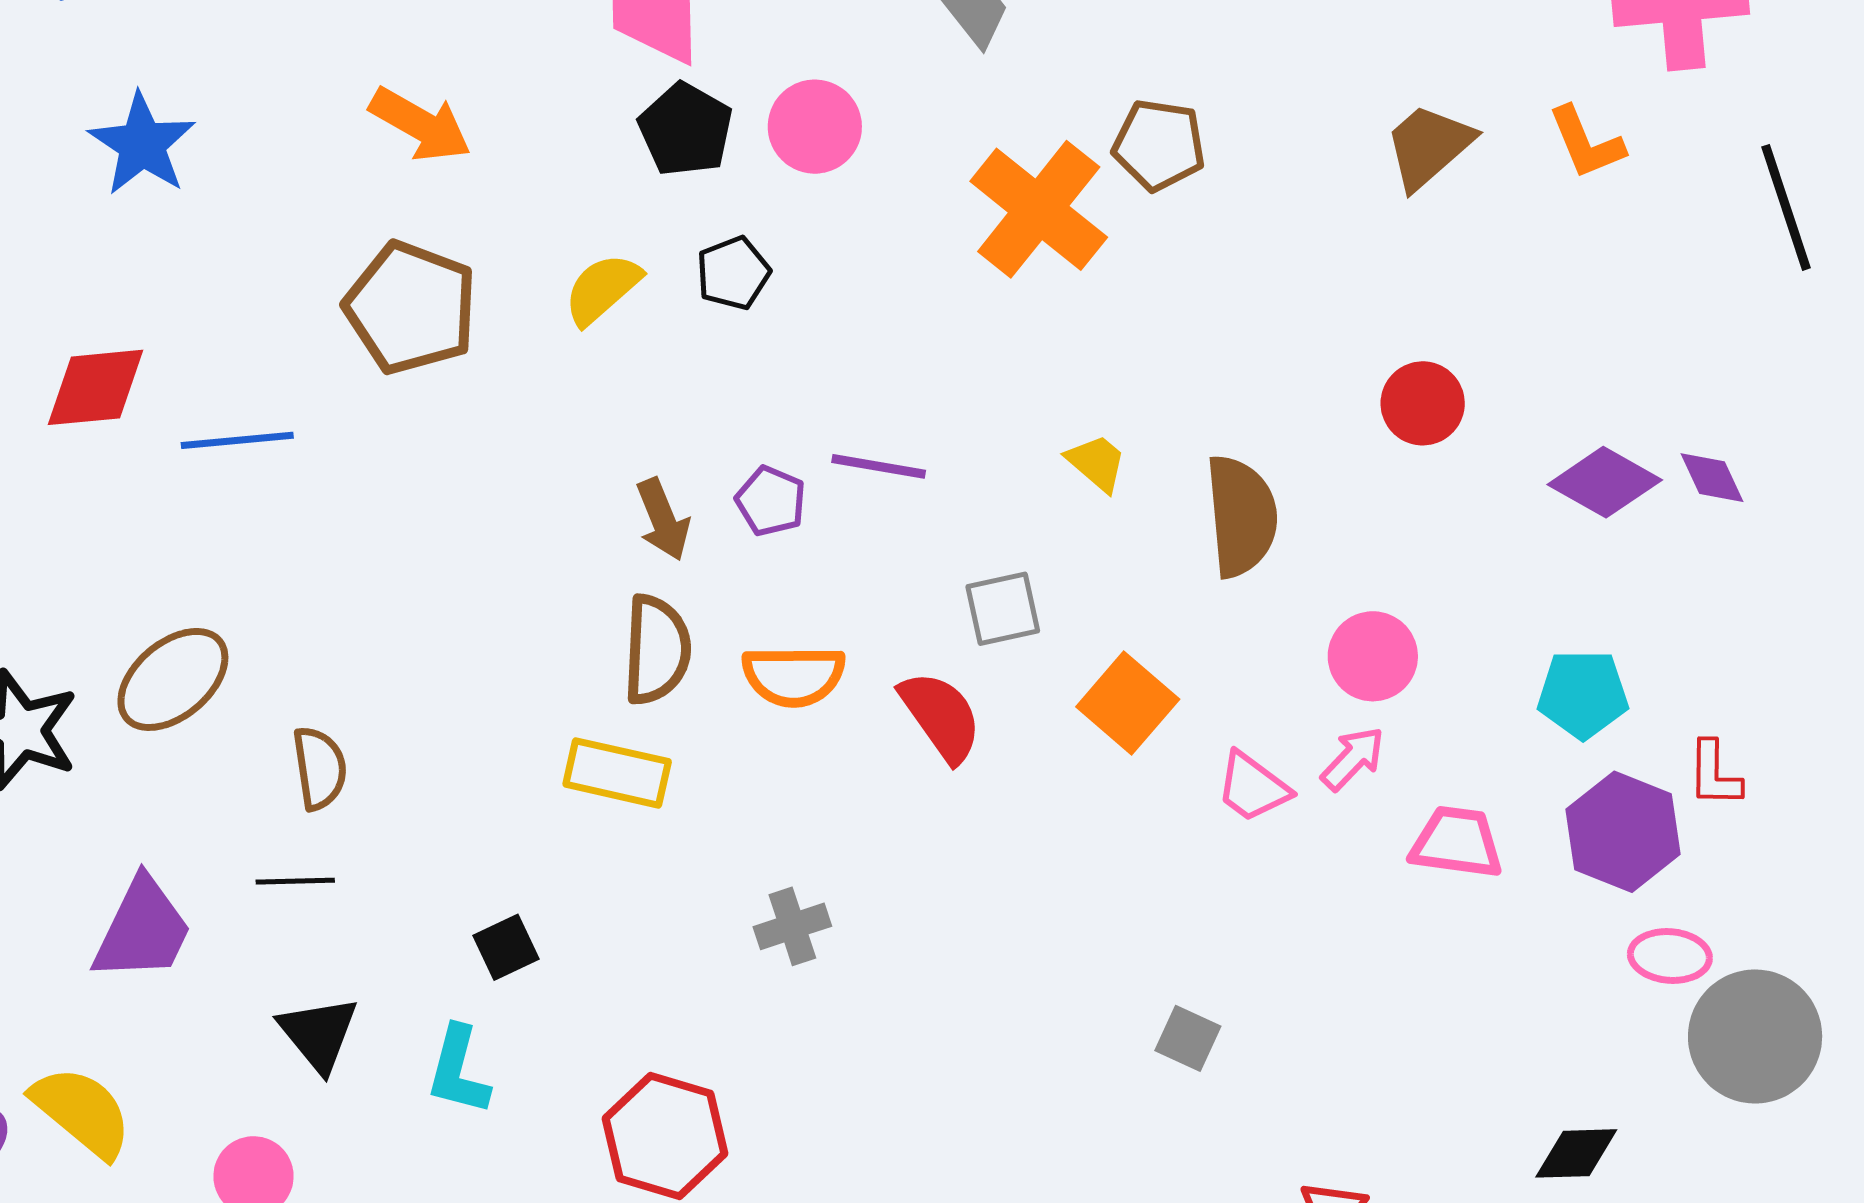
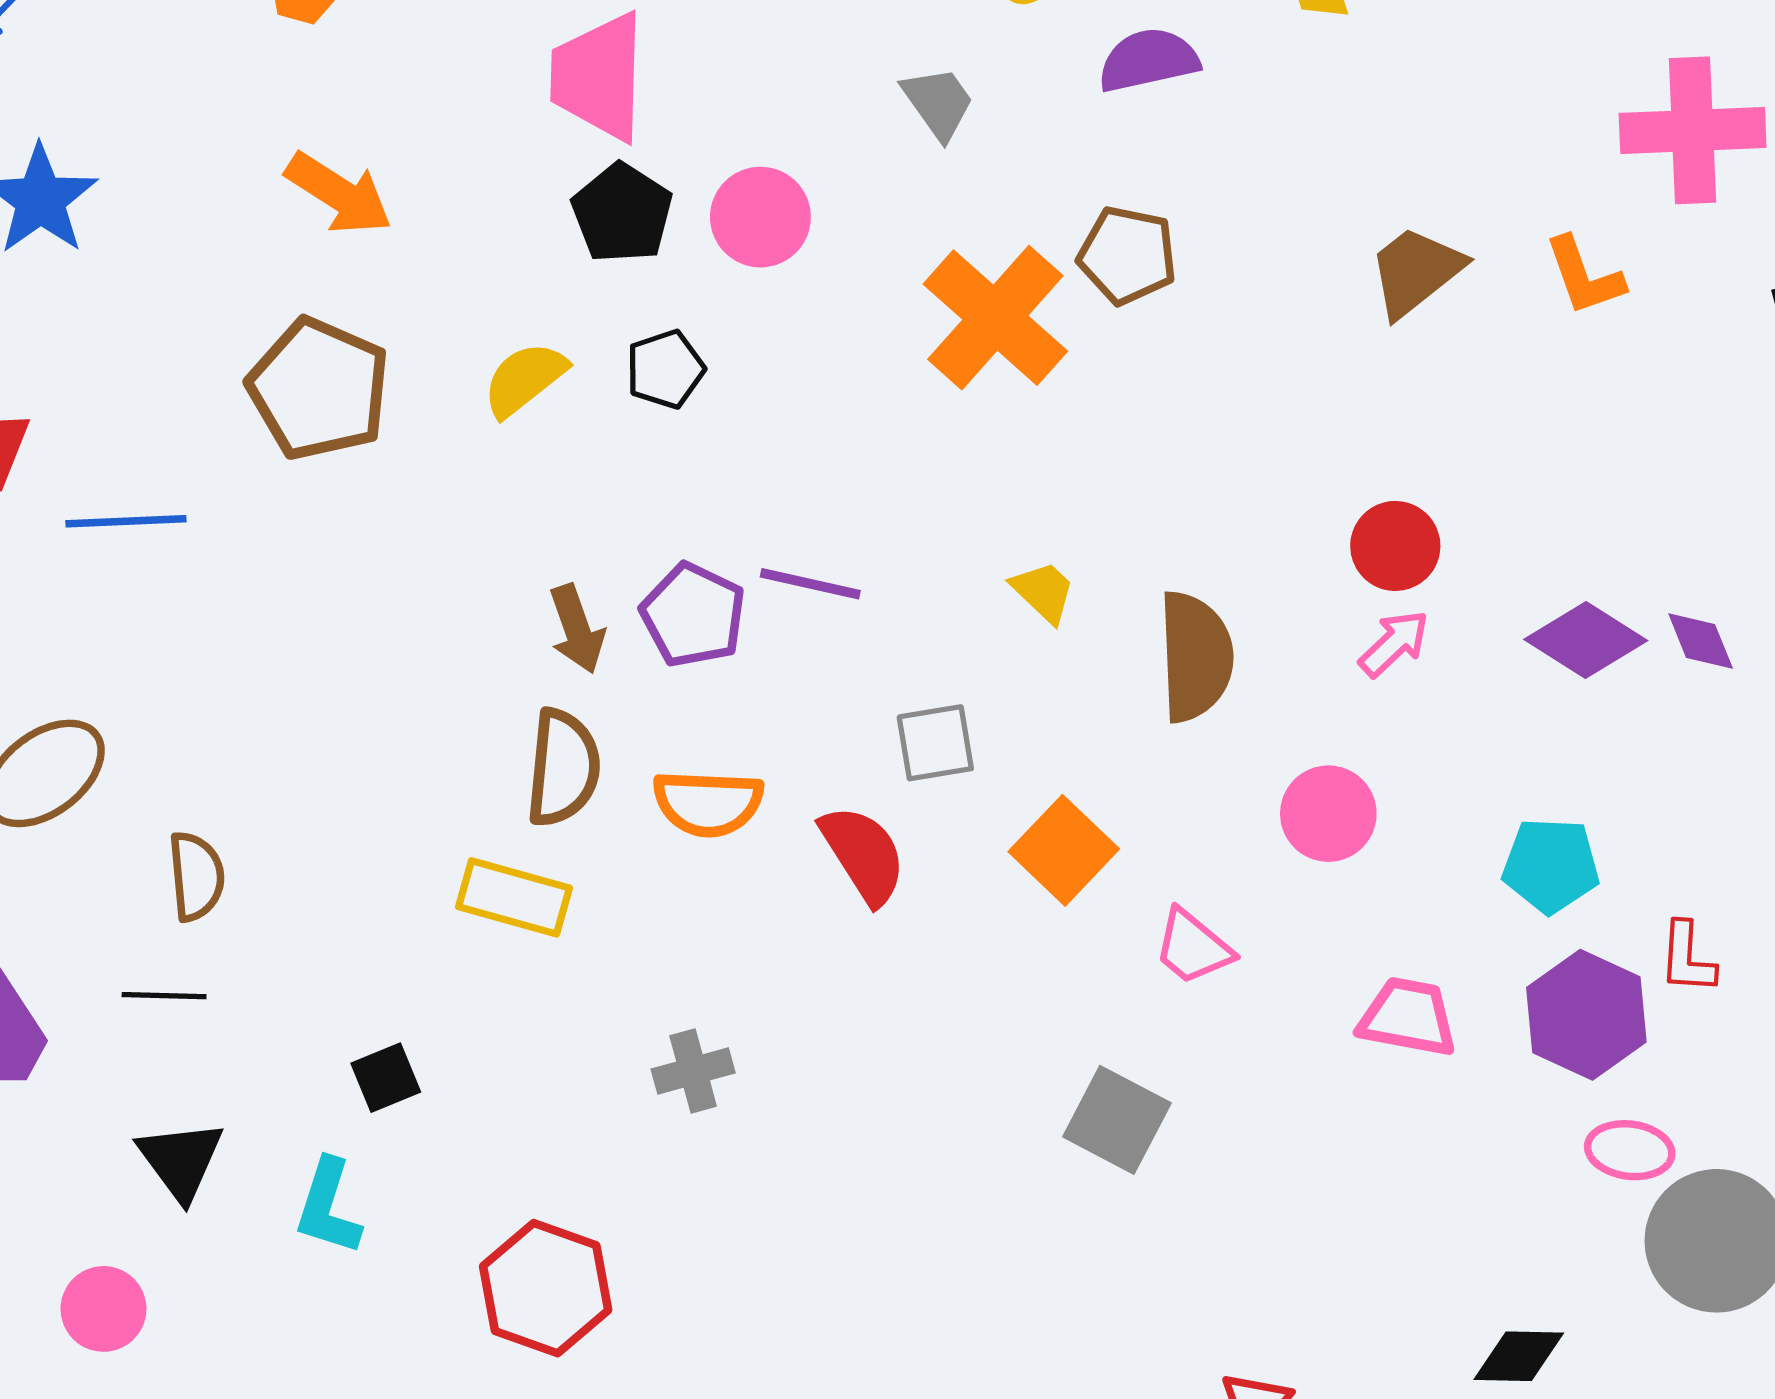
purple pentagon: (771, 501) -> (693, 615), size x1.4
pink arrow: (1353, 759) -> (1394, 643), moved
gray square: (1188, 1038) -> (1117, 1120), moved, size x1.5

